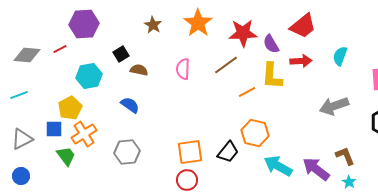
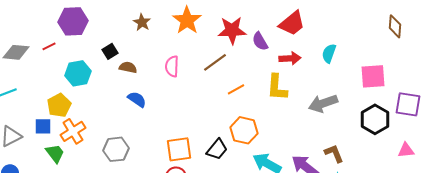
yellow L-shape: (272, 76) -> (277, 87), moved
blue semicircle: (130, 105) -> (137, 99), moved

